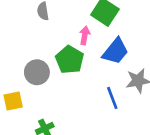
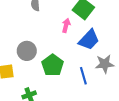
green pentagon: (70, 60) -> (53, 65), moved

